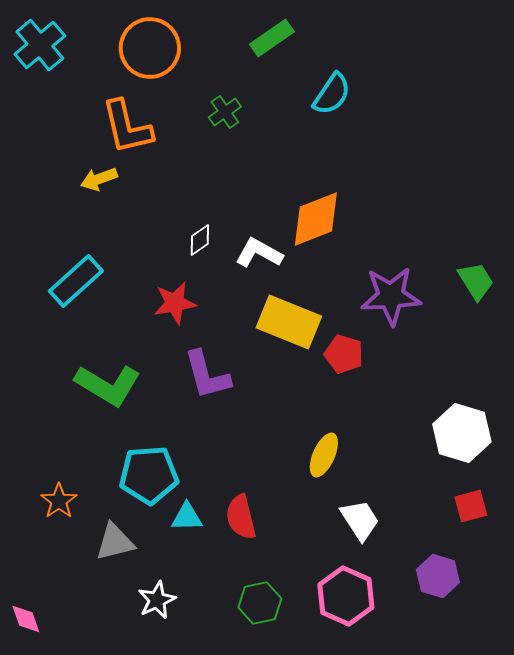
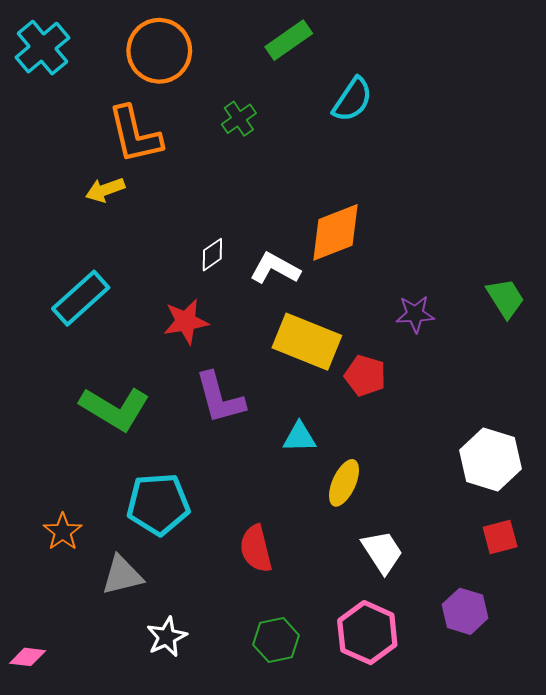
purple star: (391, 296) -> (415, 314), size x0.6
cyan triangle: (187, 517) -> (299, 437), moved
pink diamond: (26, 619) -> (28, 657), turned -64

